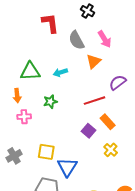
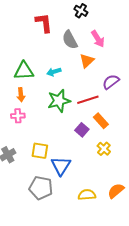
orange arrow: (17, 96) -> (21, 95), moved
green star: (50, 102) -> (59, 101), moved, size x1.6

